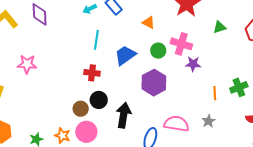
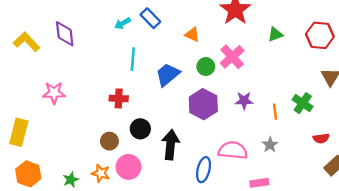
pink cross: (181, 44) -> (232, 57), turned 35
purple star: (193, 64) -> (244, 101), moved
red cross: (92, 73) -> (119, 98), moved
green cross: (239, 87) -> (303, 103), turned -30
brown circle: (81, 109) -> (109, 141), moved

